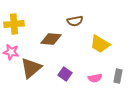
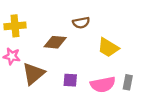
purple square: (65, 74) -> (70, 80), turned -32
pink semicircle: (95, 78) -> (103, 84), size x1.6

